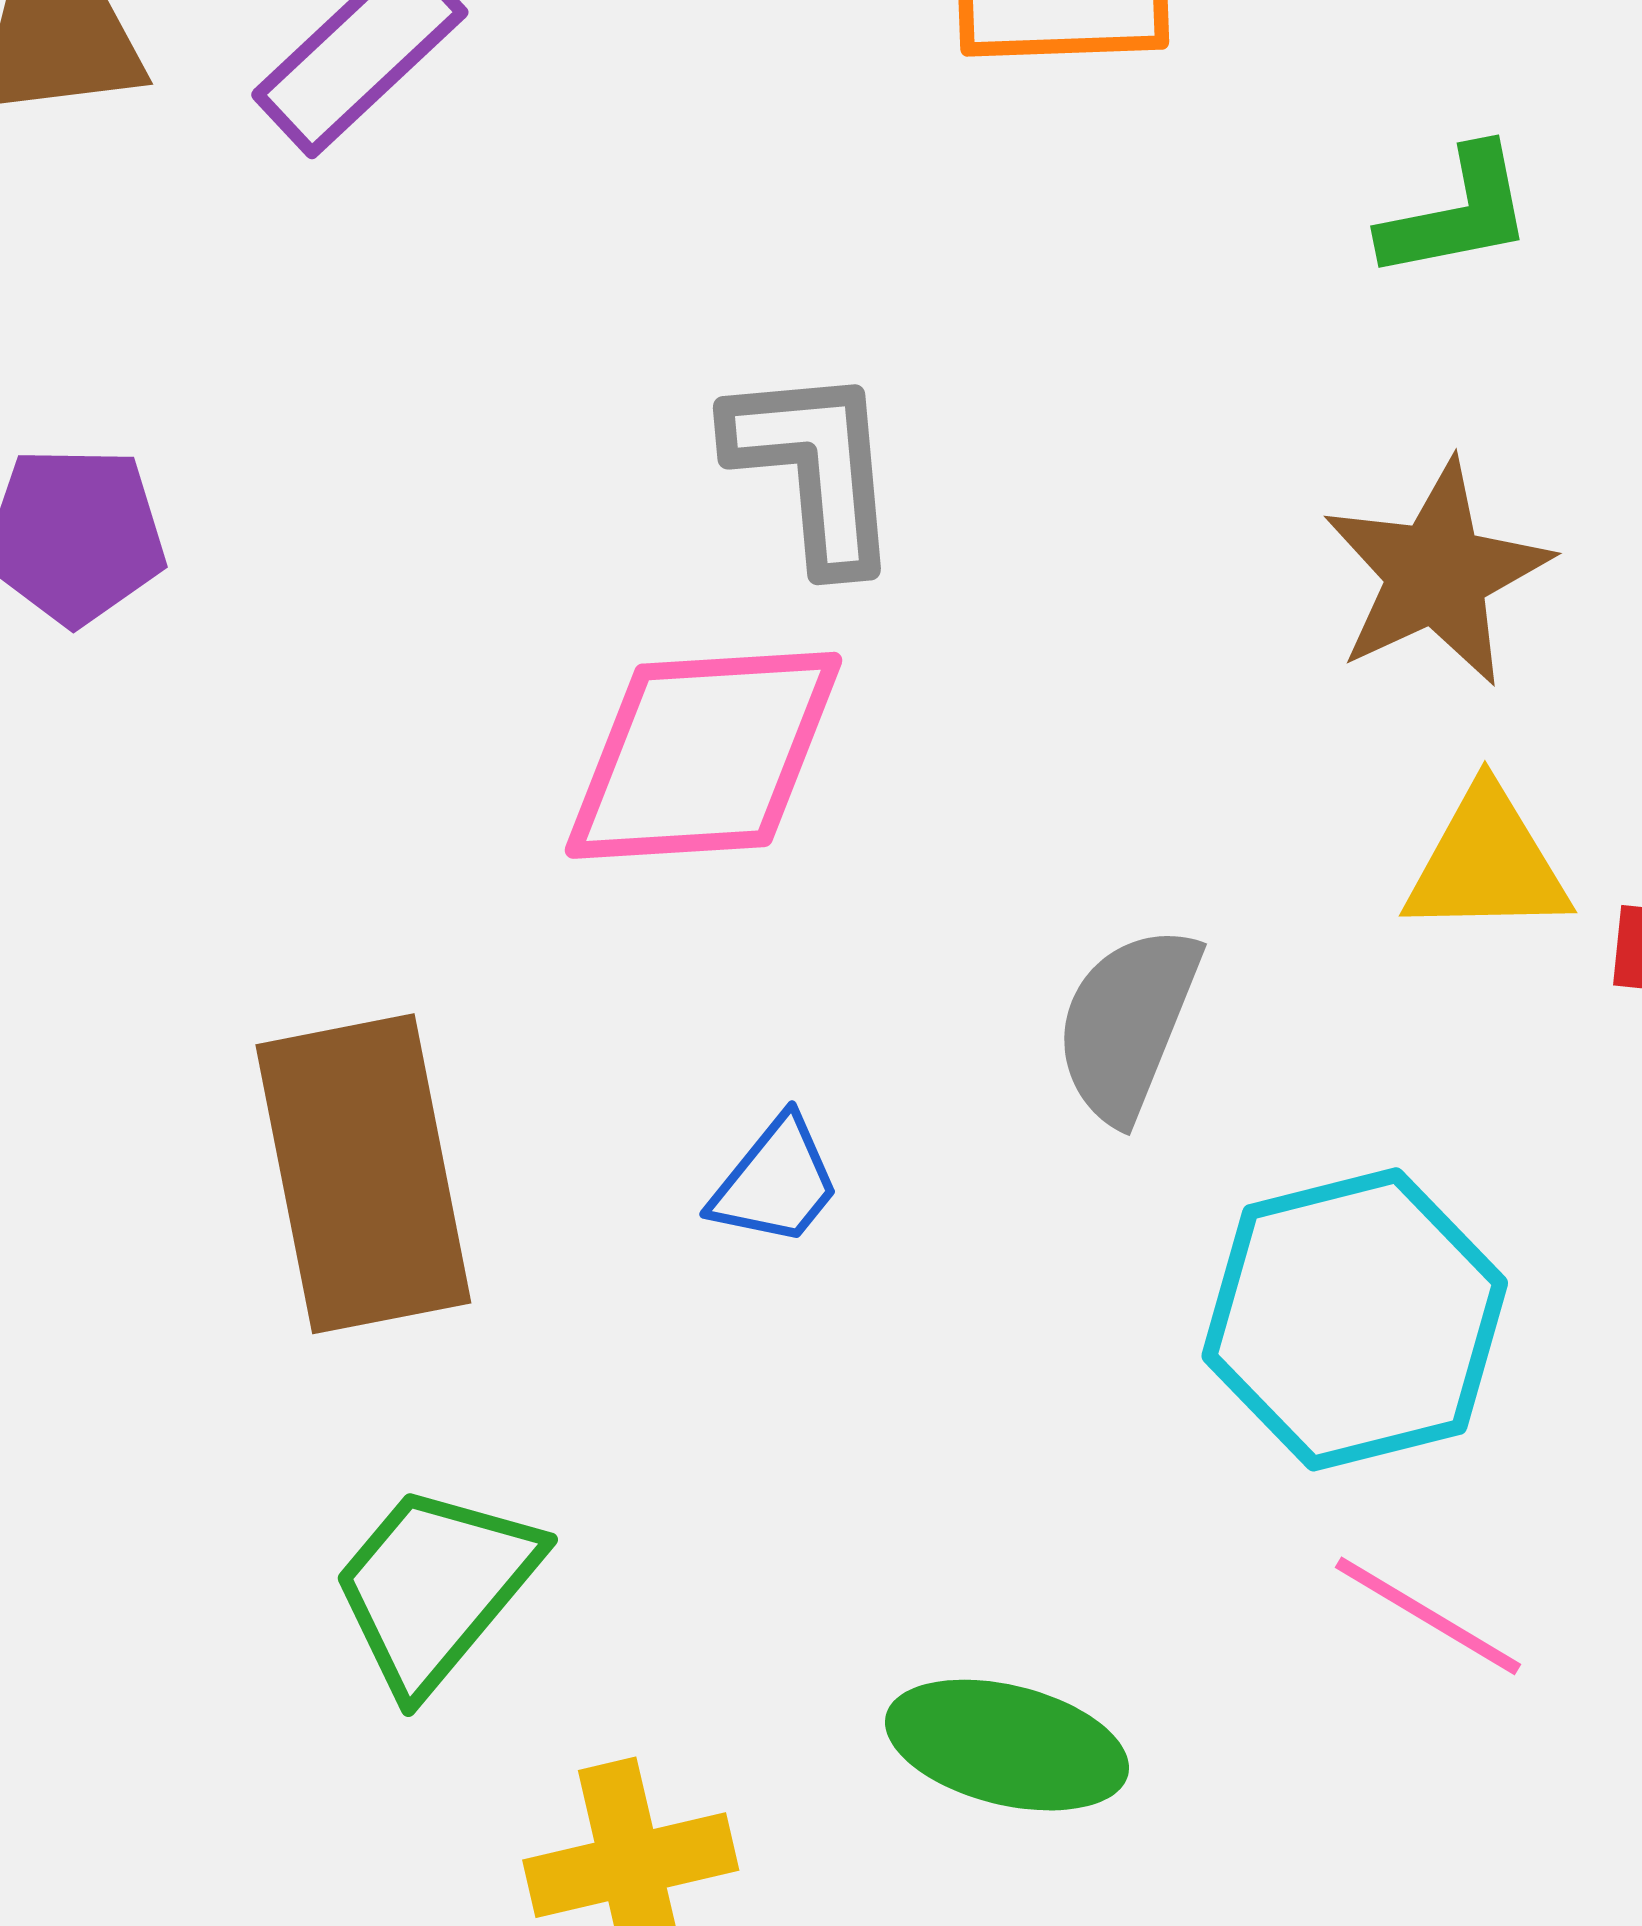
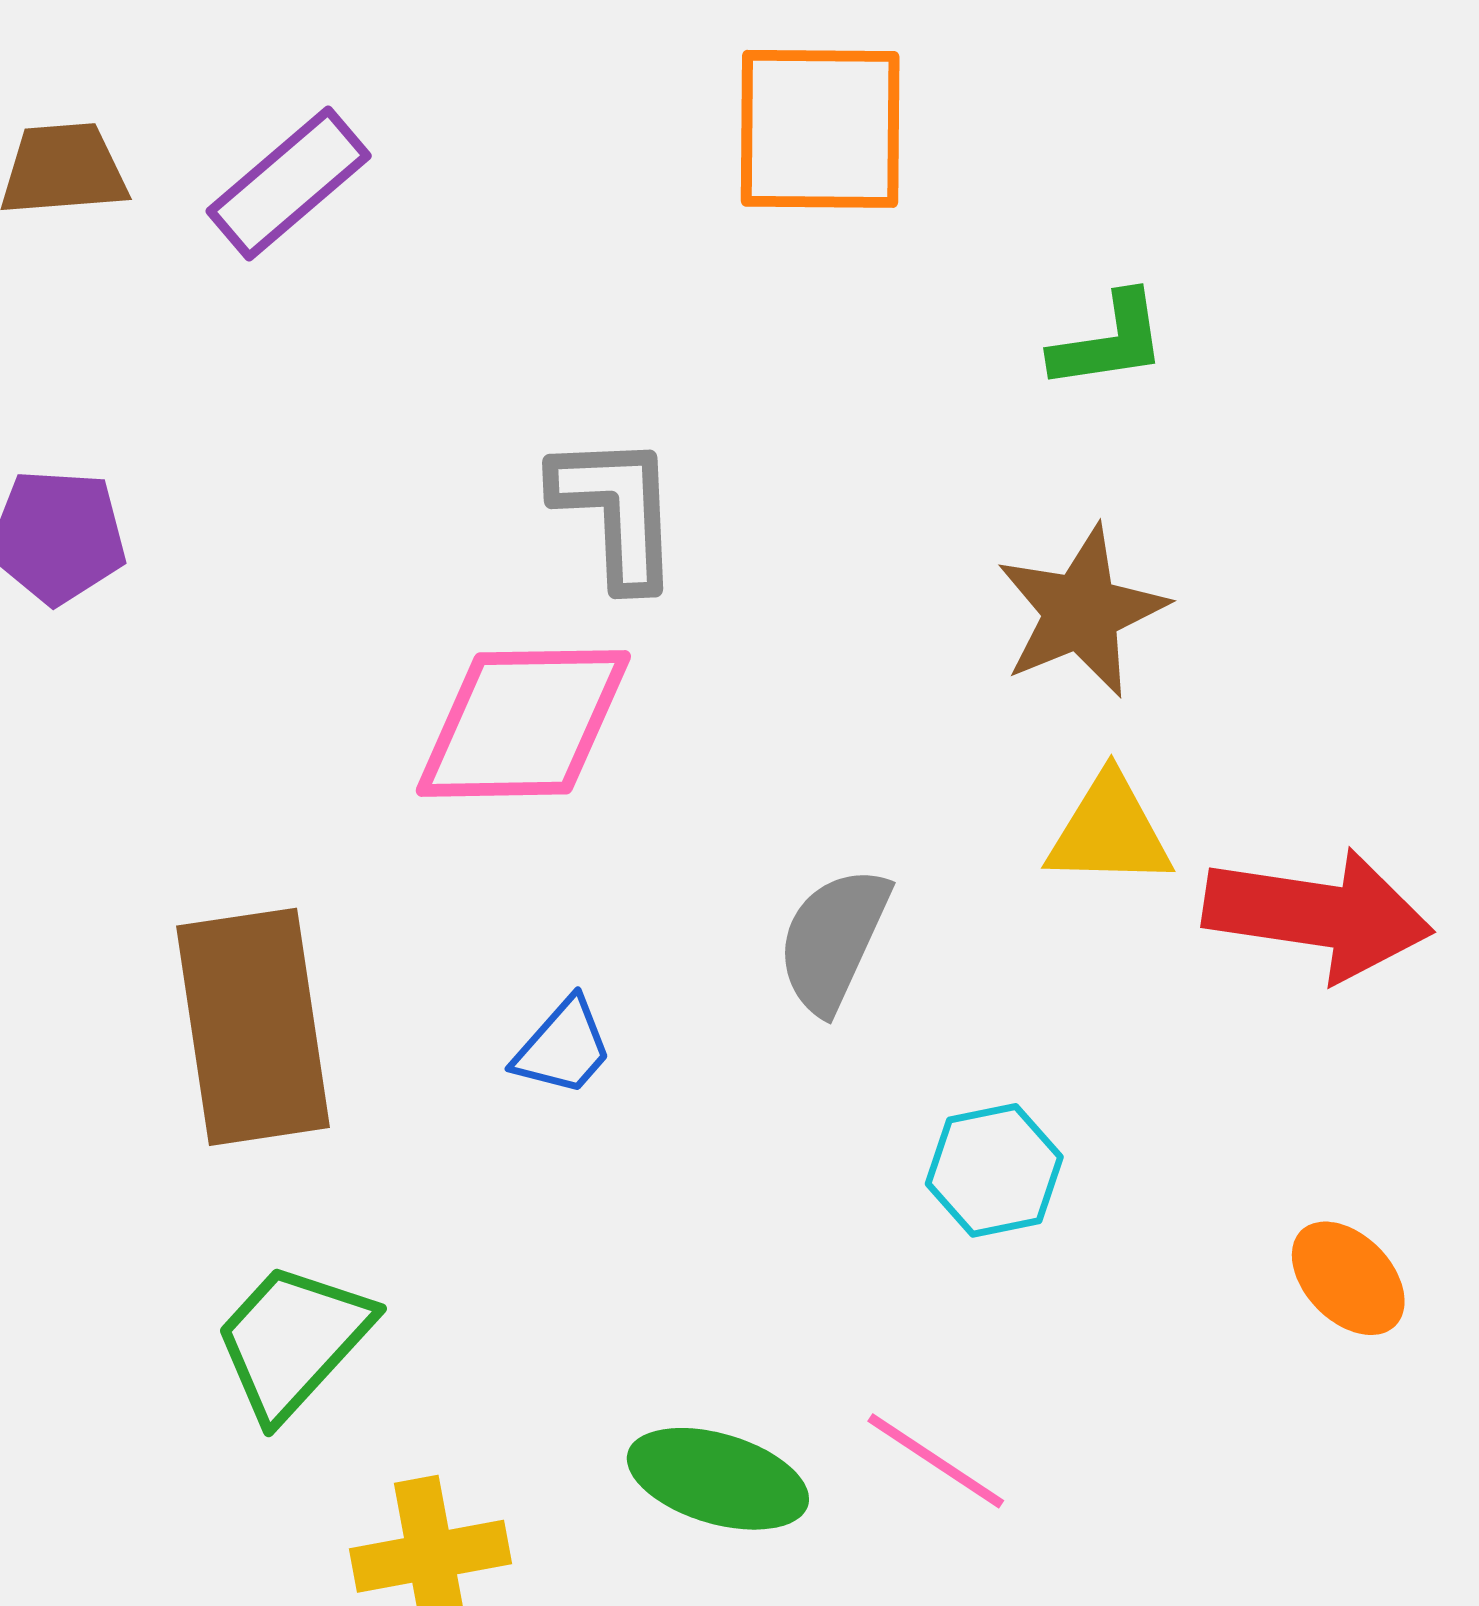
cyan hexagon: (1355, 1319) -> (994, 1170), size x0.6
pink line: (1428, 1616) -> (936, 1461), moved

